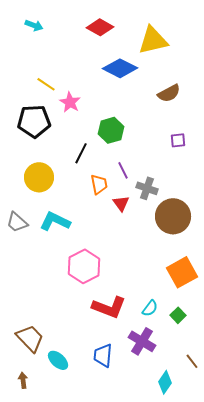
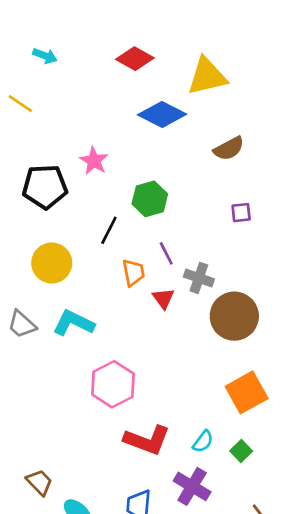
yellow line: (46, 84) -> (20, 104), moved
brown trapezoid: (30, 338) -> (39, 482), size x0.7

